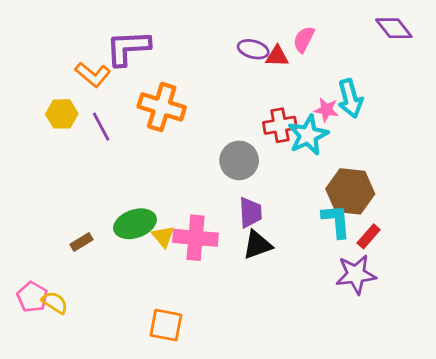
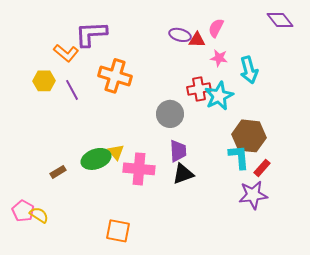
pink star: (326, 110) -> (219, 58), moved
yellow triangle: (163, 236) -> (116, 152), moved

